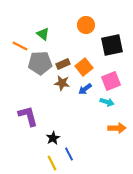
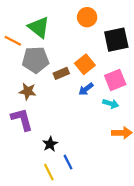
green triangle: (43, 34) -> (39, 27), size x1.5
brown rectangle: (63, 64) -> (61, 73), moved
brown star: (62, 83) -> (28, 91), moved

